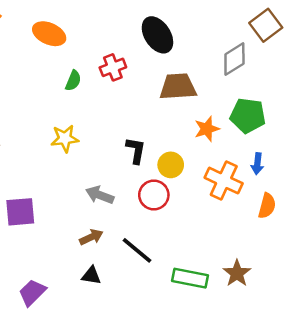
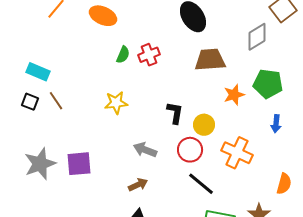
red cross: (113, 67) -> (149, 55), moved
orange cross: (224, 181) -> (237, 153), moved
orange semicircle: (267, 206) -> (284, 184), moved
black line: (137, 250) -> (201, 184), moved

